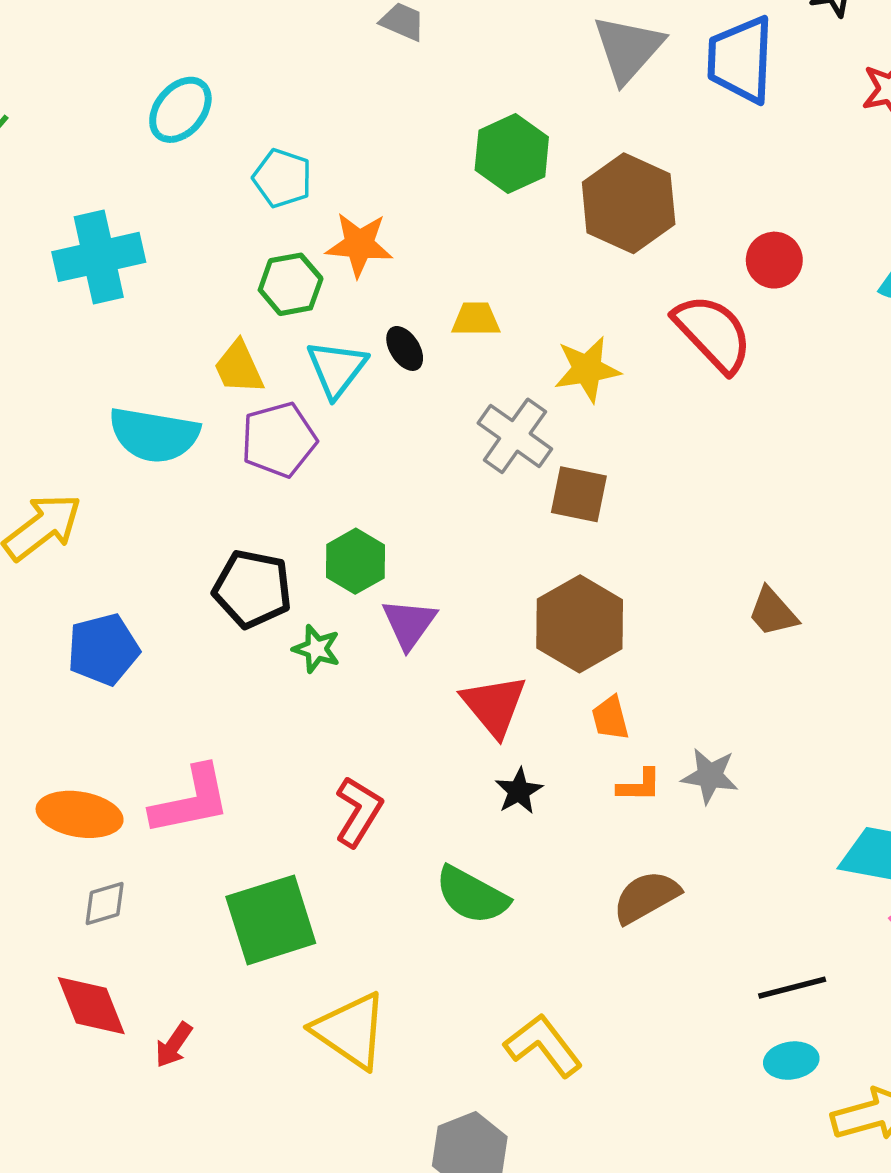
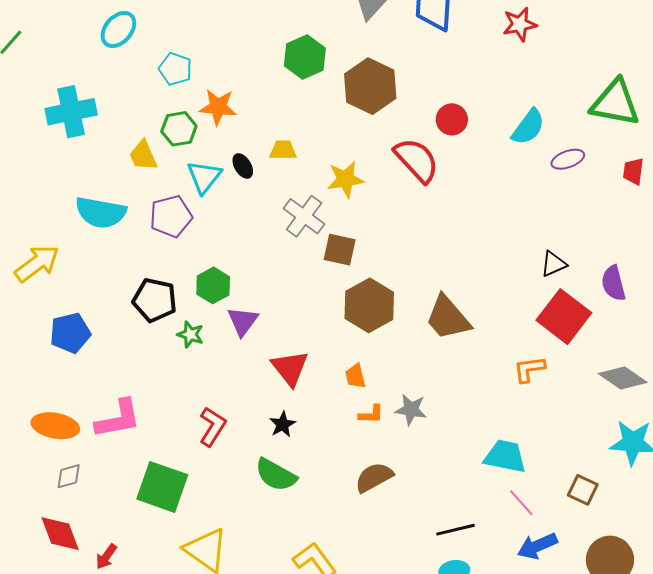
yellow trapezoid: (239, 367) -> (143, 155), moved
brown trapezoid: (773, 612) -> (448, 318), size x1.6
brown hexagon: (580, 624) -> (369, 305), moved
black star: (519, 791) -> (283, 424), moved
green square: (271, 920) -> (162, 487), turned 36

